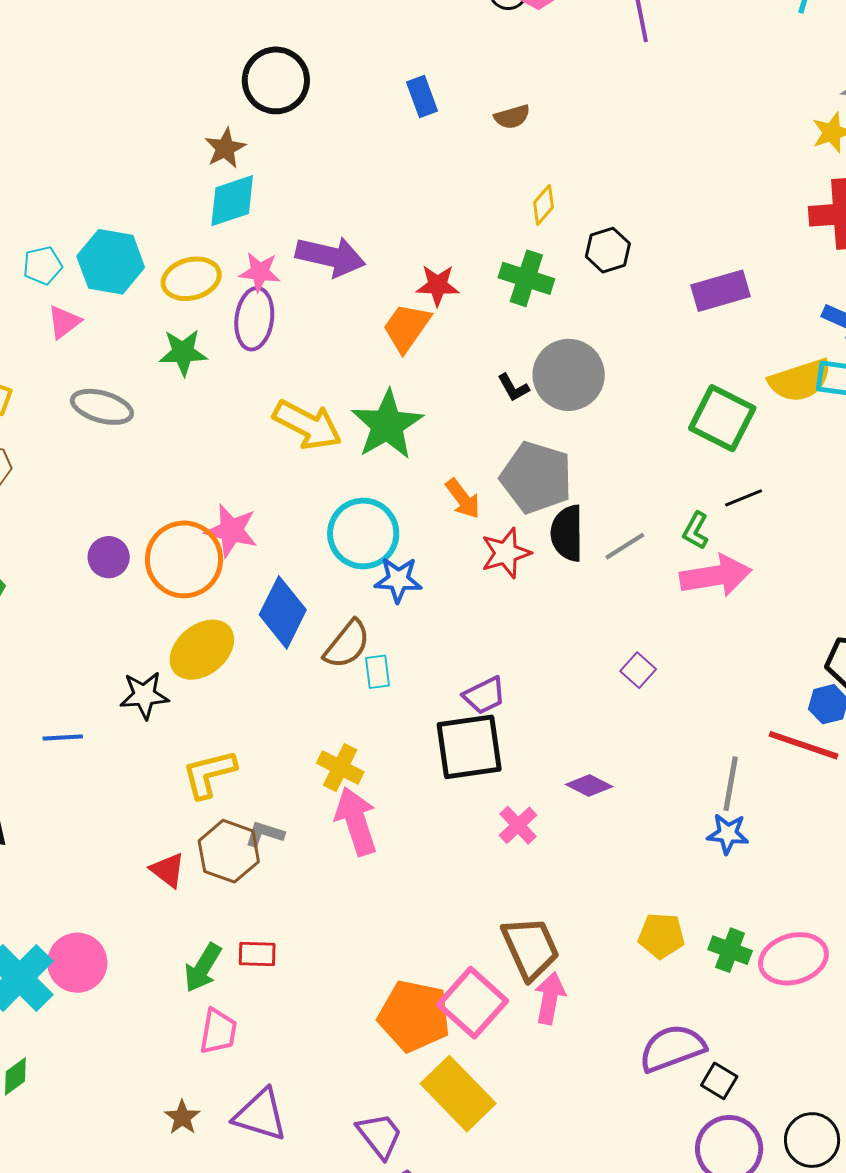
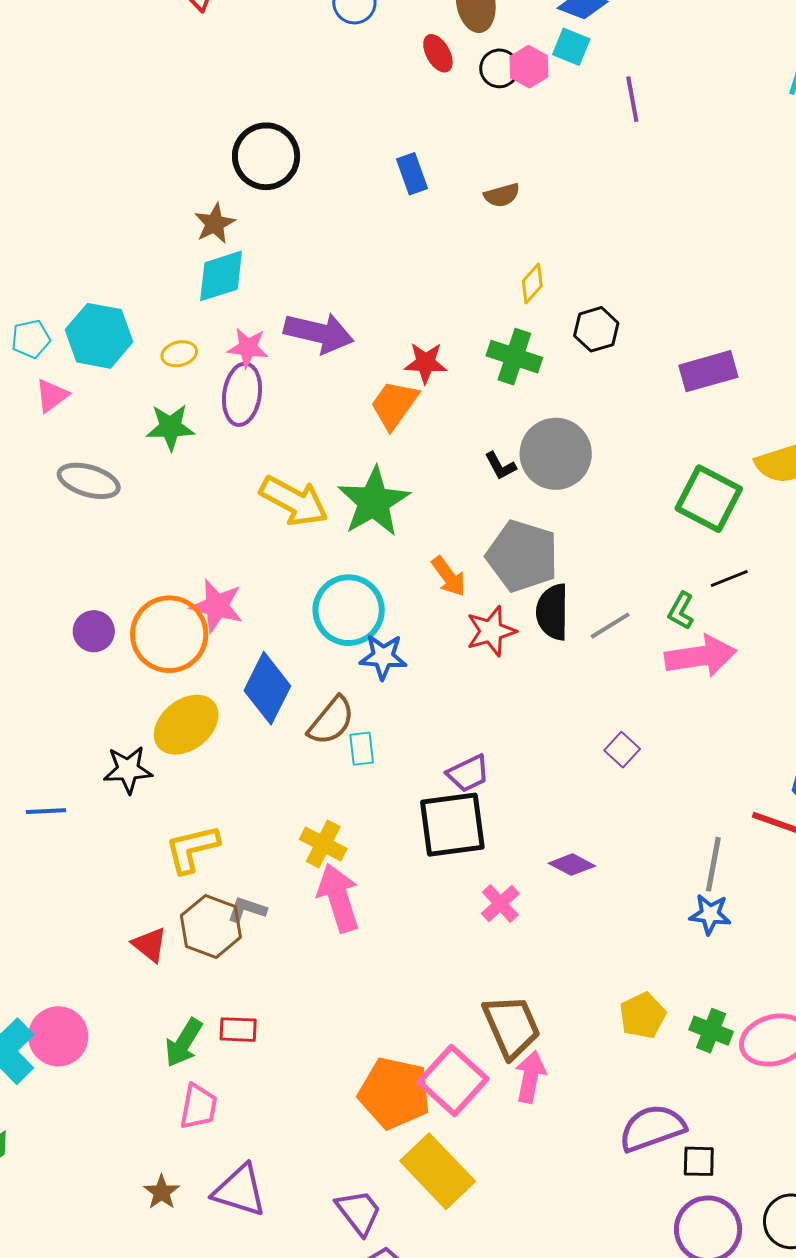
yellow ellipse: (191, 279) -> (179, 354), size x0.6
yellow pentagon: (661, 936) -> (643, 1015), turned -30
black square: (719, 1081) -> (699, 1161), turned -30

